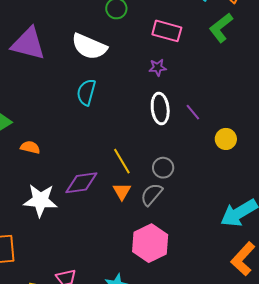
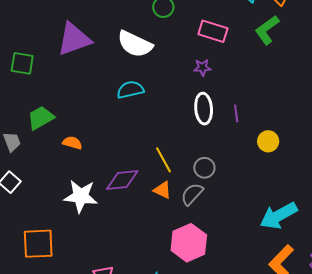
purple triangle: (28, 44) -> (74, 39), turned -36
cyan semicircle: (86, 92) -> (130, 90), turned 60
purple line: (193, 112) -> (236, 113), turned 30
orange triangle: (122, 191) -> (162, 190), turned -36

